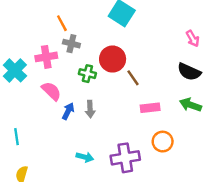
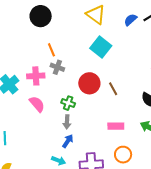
green cross: (87, 74) -> (68, 103), moved
brown line: (133, 78) -> (113, 89), moved
blue arrow: (68, 111) -> (68, 141), moved

